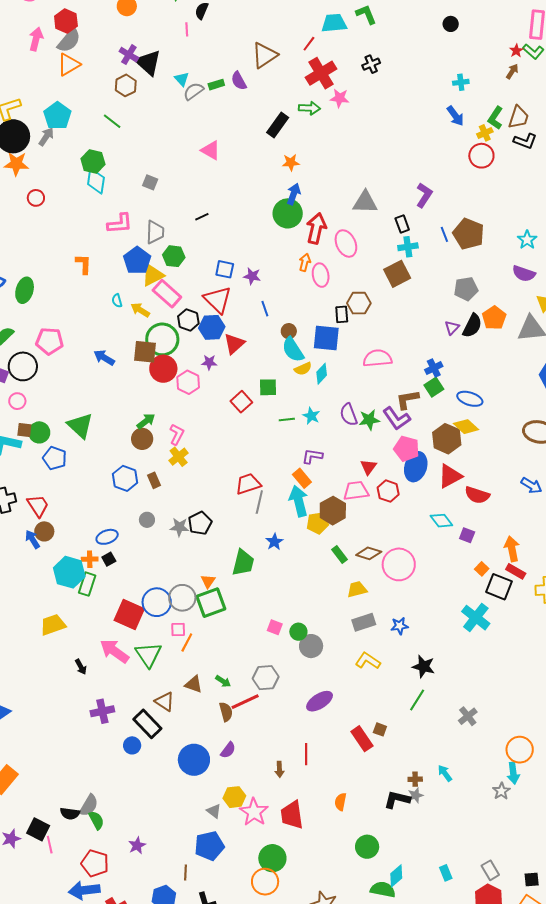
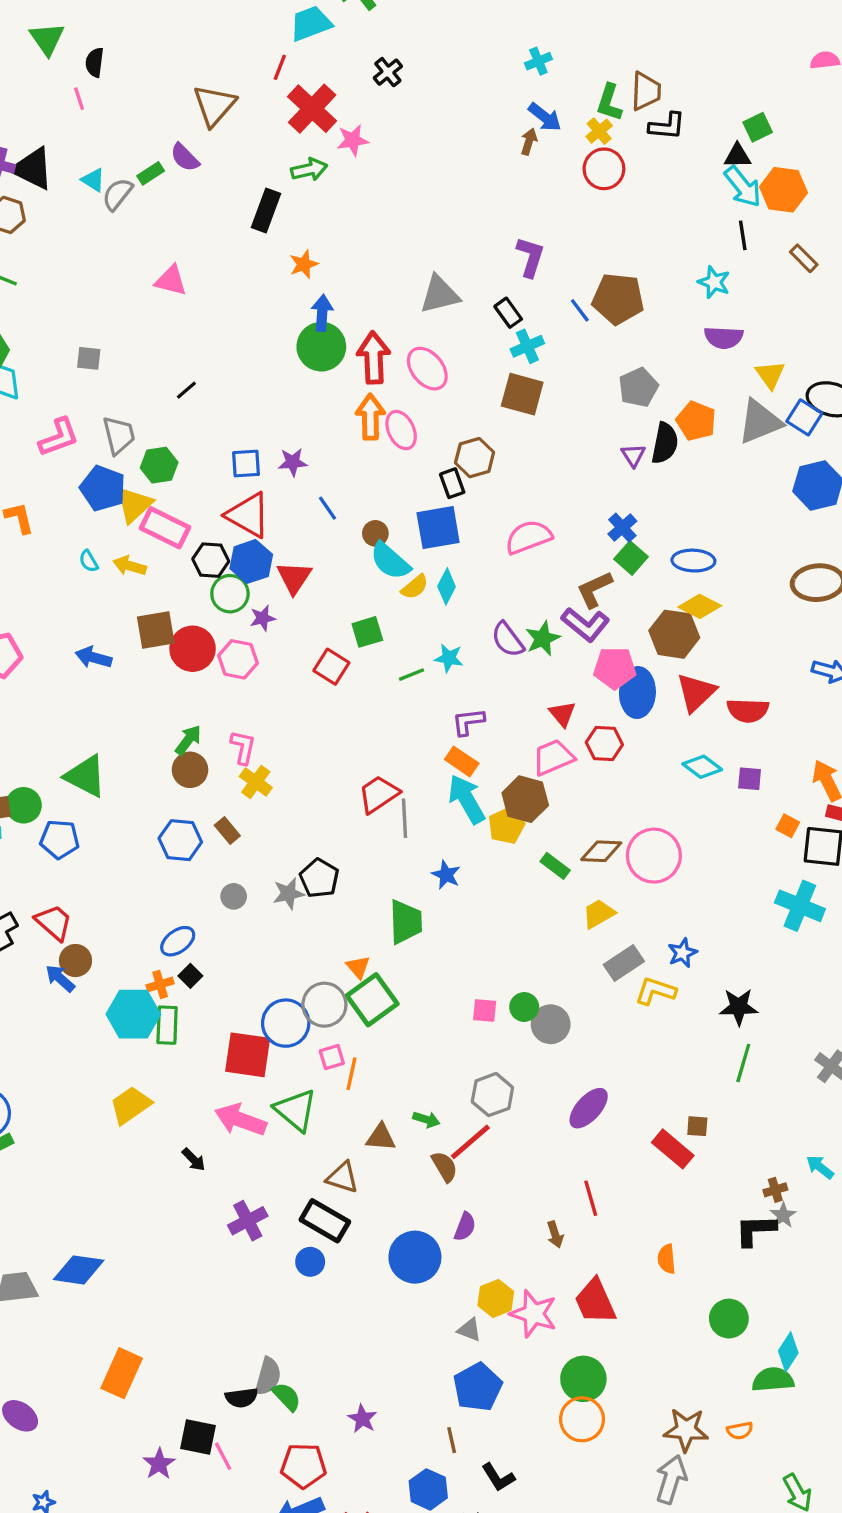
brown arrow: (512, 71) -> (529, 142), moved
orange arrow: (305, 262) -> (370, 417), size x1.5
brown square: (397, 274) -> (522, 394), turned -32
green circle: (162, 339) -> (230, 594), moved, size x0.7
yellow L-shape: (368, 661) -> (656, 991), moved

